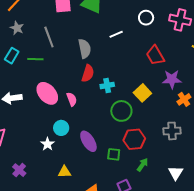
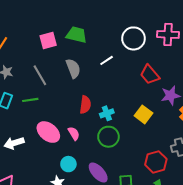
white circle: (146, 18) -> (133, 38), size x1.5
gray semicircle: (85, 49) -> (73, 68), moved
green circle: (121, 111) -> (108, 137), moved
red hexagon: (134, 139) -> (156, 162), moved

